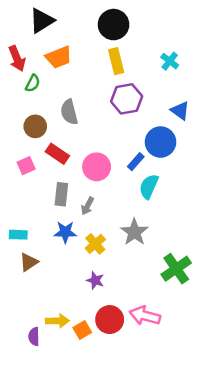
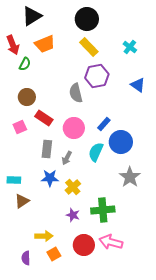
yellow rectangle: (116, 61) -> (89, 47), turned -30
gray semicircle: (69, 112) -> (76, 93), moved
blue circle: (161, 142) -> (121, 142), moved
cyan semicircle: (149, 186) -> (96, 152), moved
gray star: (134, 232) -> (130, 177), moved
green cross: (176, 269) -> (103, 210), moved, turned 30
yellow arrow: (57, 321) -> (44, 236), moved
orange square: (82, 330) -> (54, 254), moved

